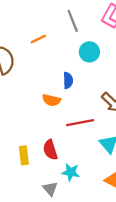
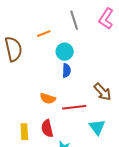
cyan circle: (89, 52) -> (65, 52), moved
orange semicircle: (51, 100) -> (48, 98), moved

